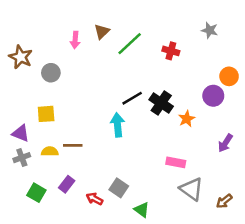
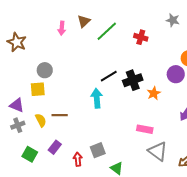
gray circle: (51, 73) -> (45, 70), moved
black cross: (161, 103) -> (133, 80), turned 36
yellow semicircle: (50, 151) -> (41, 120), turned 64
gray square: (119, 188) -> (98, 150), turned 35
red arrow: (95, 199) -> (78, 159), turned 56

